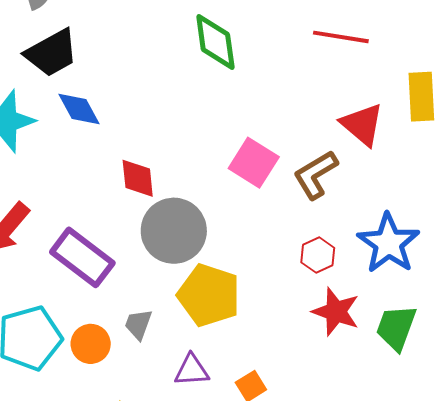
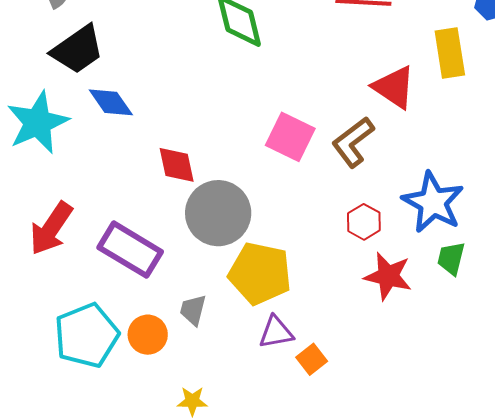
green trapezoid: (396, 328) -> (451, 258), moved, size x0.7
purple triangle: (192, 370) -> (276, 332), moved

